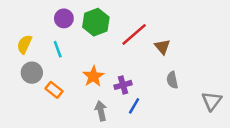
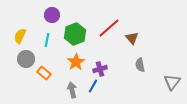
green hexagon: (96, 22) -> (75, 34), moved
cyan line: (58, 49) -> (47, 40), turned 32
blue line: (134, 106) -> (93, 86), moved
gray arrow: (101, 111) -> (72, 90), moved

